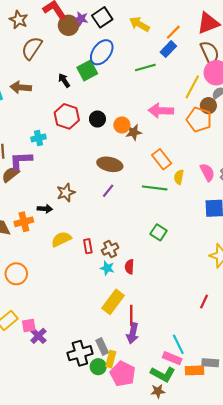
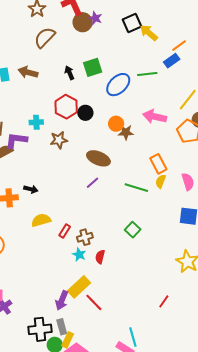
black square: (102, 17) -> (132, 23), moved
blue ellipse: (102, 52) -> (118, 85), moved
black circle: (97, 119) -> (85, 113), moved
orange rectangle: (162, 159) -> (158, 164), moved
brown star: (66, 193) -> (59, 140), moved
red rectangle: (88, 246) -> (65, 231), turned 32
red line: (131, 315) -> (94, 302), turned -54
purple arrow: (133, 333) -> (62, 300), moved

